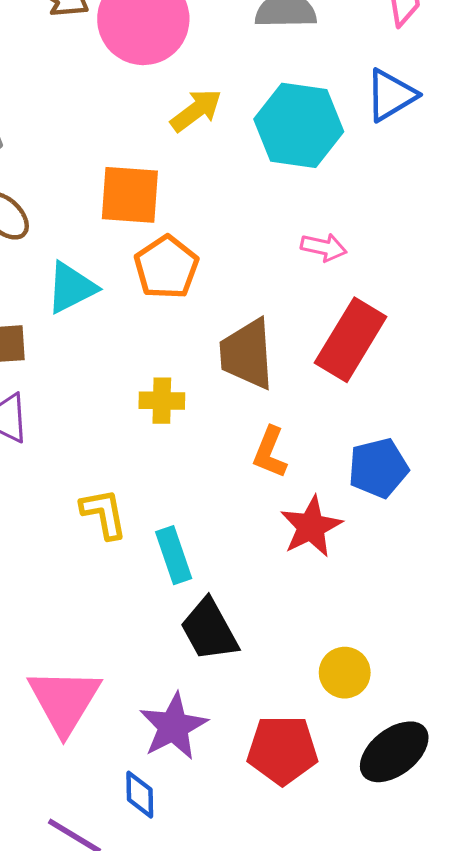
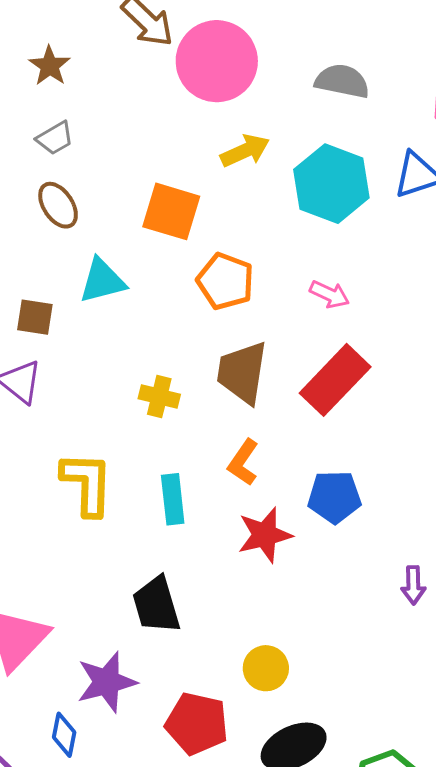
orange pentagon: (166, 267) -> (225, 281), moved, turned -30
yellow L-shape: (104, 514) -> (87, 484), size x1.4
cyan rectangle: (174, 555) -> (173, 499), moved

